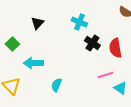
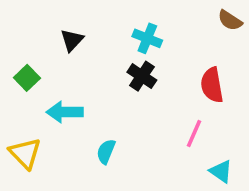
black cross: (92, 43) -> (142, 76), moved
pink line: (105, 75) -> (194, 134), turned -49
cyan triangle: (120, 88) -> (221, 171), moved

